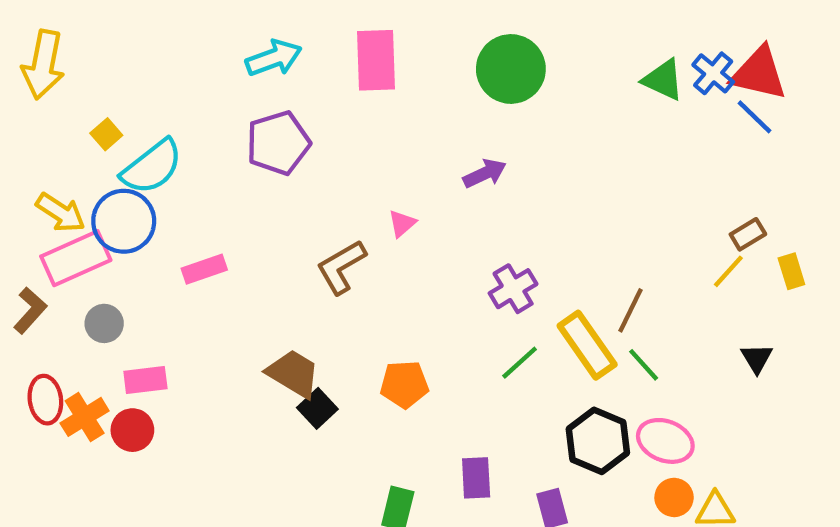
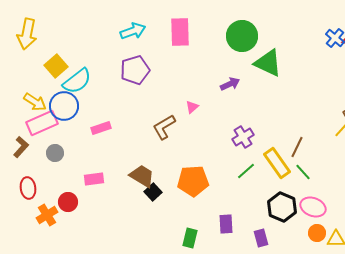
green triangle: (663, 80) -> (268, 63), moved, size x1.4
yellow square: (106, 134) -> (56, 66), size x1.6
pink rectangle: (145, 380) -> (94, 179), moved
orange pentagon: (404, 384) -> (193, 181), size x1.4
orange cross: (85, 417) -> (47, 215), moved

